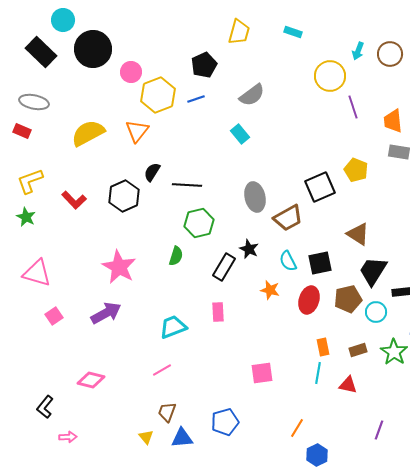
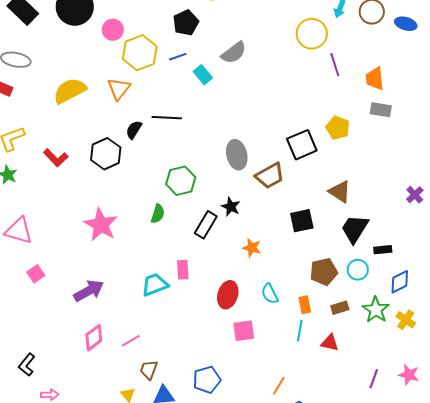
cyan rectangle: (240, 134) -> (203, 75), moved
black line: (187, 185) -> (167, 118), moved
cyan semicircle: (288, 261) -> (270, 294), moved
brown pentagon: (348, 299) -> (324, 272), moved
red ellipse: (309, 300) -> (228, 295), moved
pink rectangle: (218, 312) -> (183, 270), moved
purple arrow: (106, 313) -> (89, 291), moved
pink line: (162, 370) -> (131, 341), moved
pink diamond: (91, 380) -> (94, 338), moved, turned -52
purple line: (379, 430) -> (374, 379), moved

